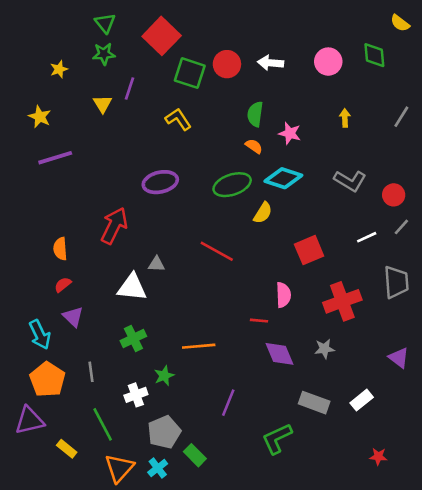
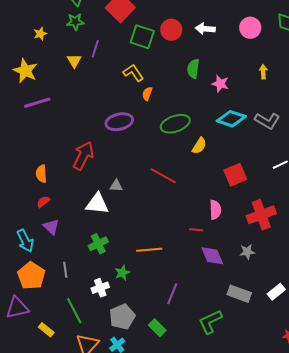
yellow star: (40, 117) -> (25, 71), size x1.4
orange semicircle: (254, 146) -> (147, 94), moved, turned -104
cyan diamond: (283, 178) -> (231, 119), moved
green rectangle: (195, 455) -> (157, 328), moved

